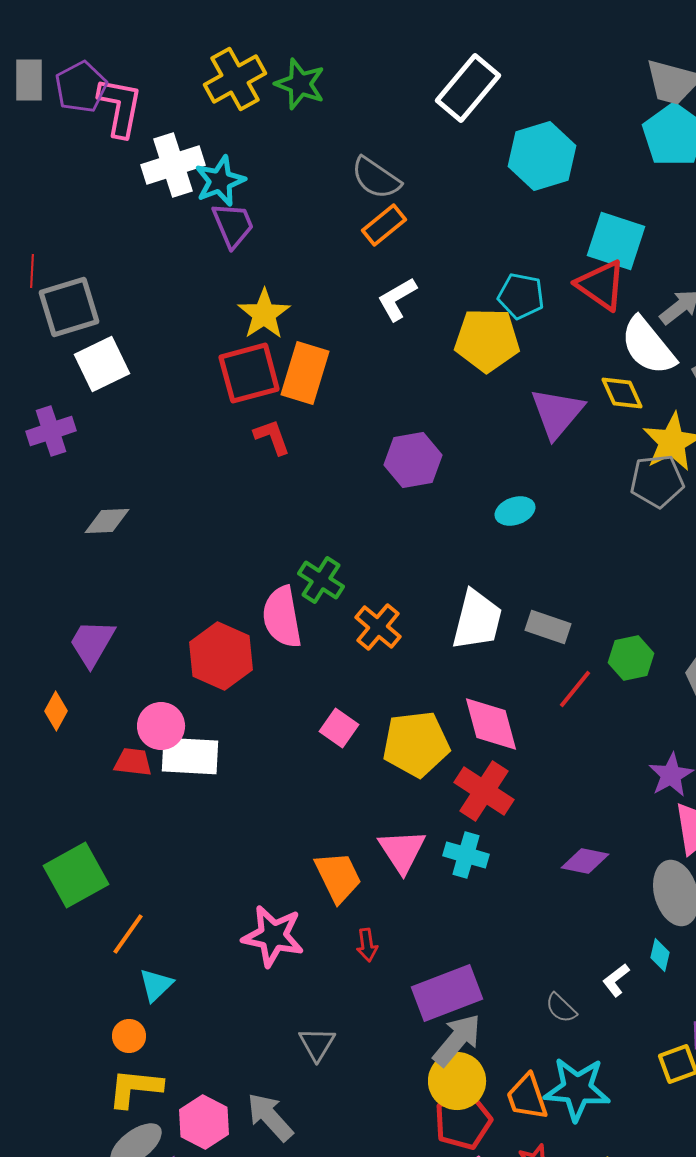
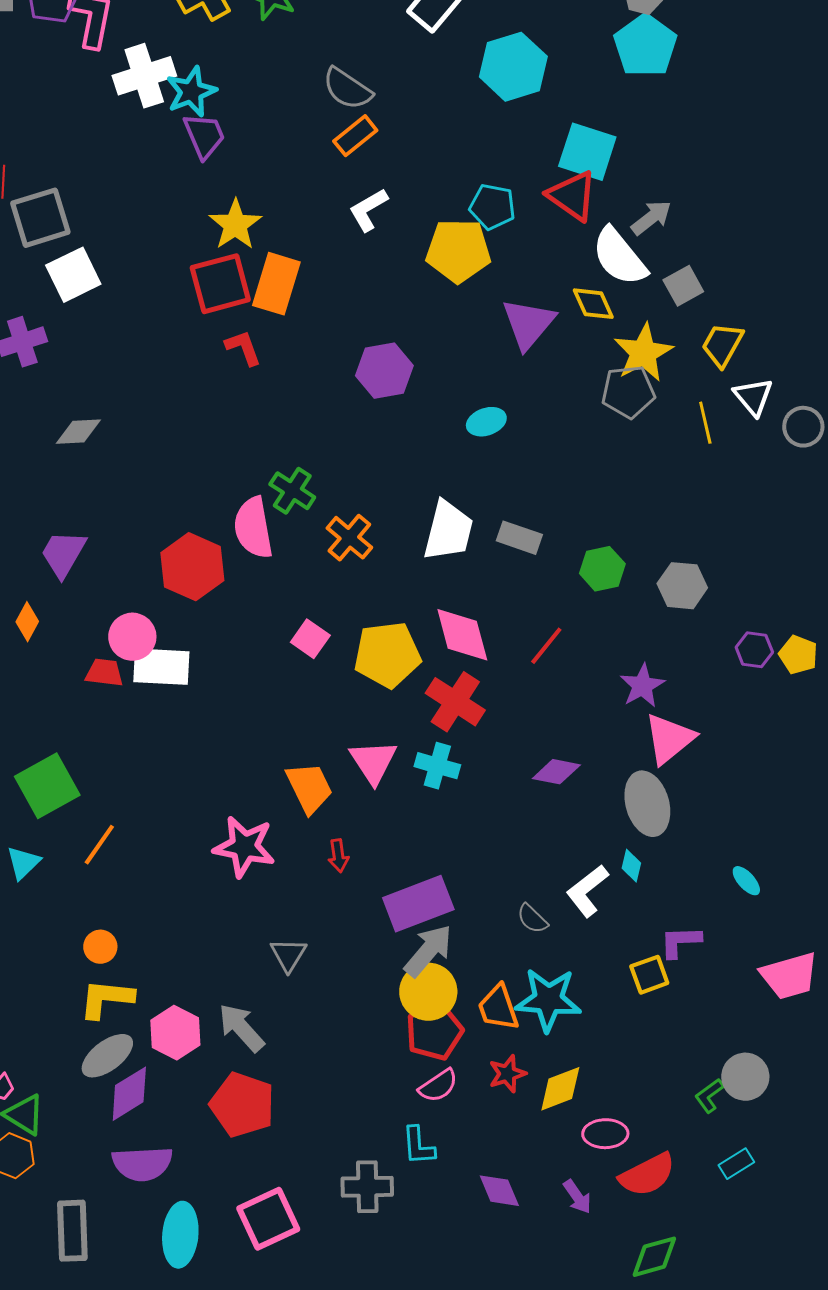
red line: (575, 689) -> (546, 646), moved
white L-shape: (616, 980) -> (587, 891), size x1.6
cyan triangle: (156, 985) -> (23, 863), moved

